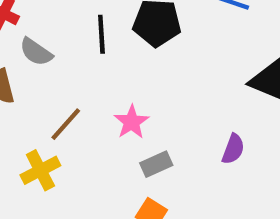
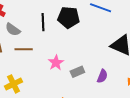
brown line: (66, 124) -> (24, 49), moved, turned 48
gray rectangle: (156, 164) -> (77, 72), moved

